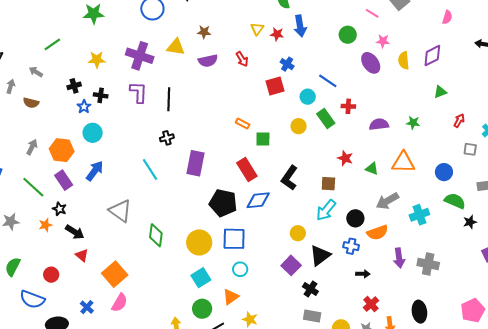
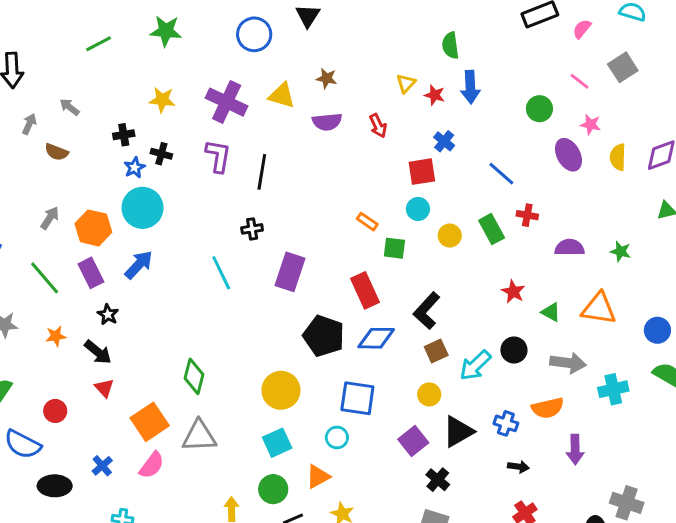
green line: (52, 44) -> (99, 44), moved
cyan circle: (308, 97) -> (418, 209), moved
cyan circle: (93, 133) -> (143, 208), size x1.4
brown square: (328, 184) -> (436, 351), moved, turned -35
gray arrow: (387, 201) -> (568, 363), turned -150
black star: (59, 209) -> (108, 315), moved
gray triangle: (120, 211) -> (199, 436), moved, turned -45
black circle: (355, 218) -> (514, 350), moved
green diamond: (156, 235) -> (194, 376), moved
blue square: (234, 239) -> (357, 398), moved
gray cross: (428, 264) -> (627, 503), moved

